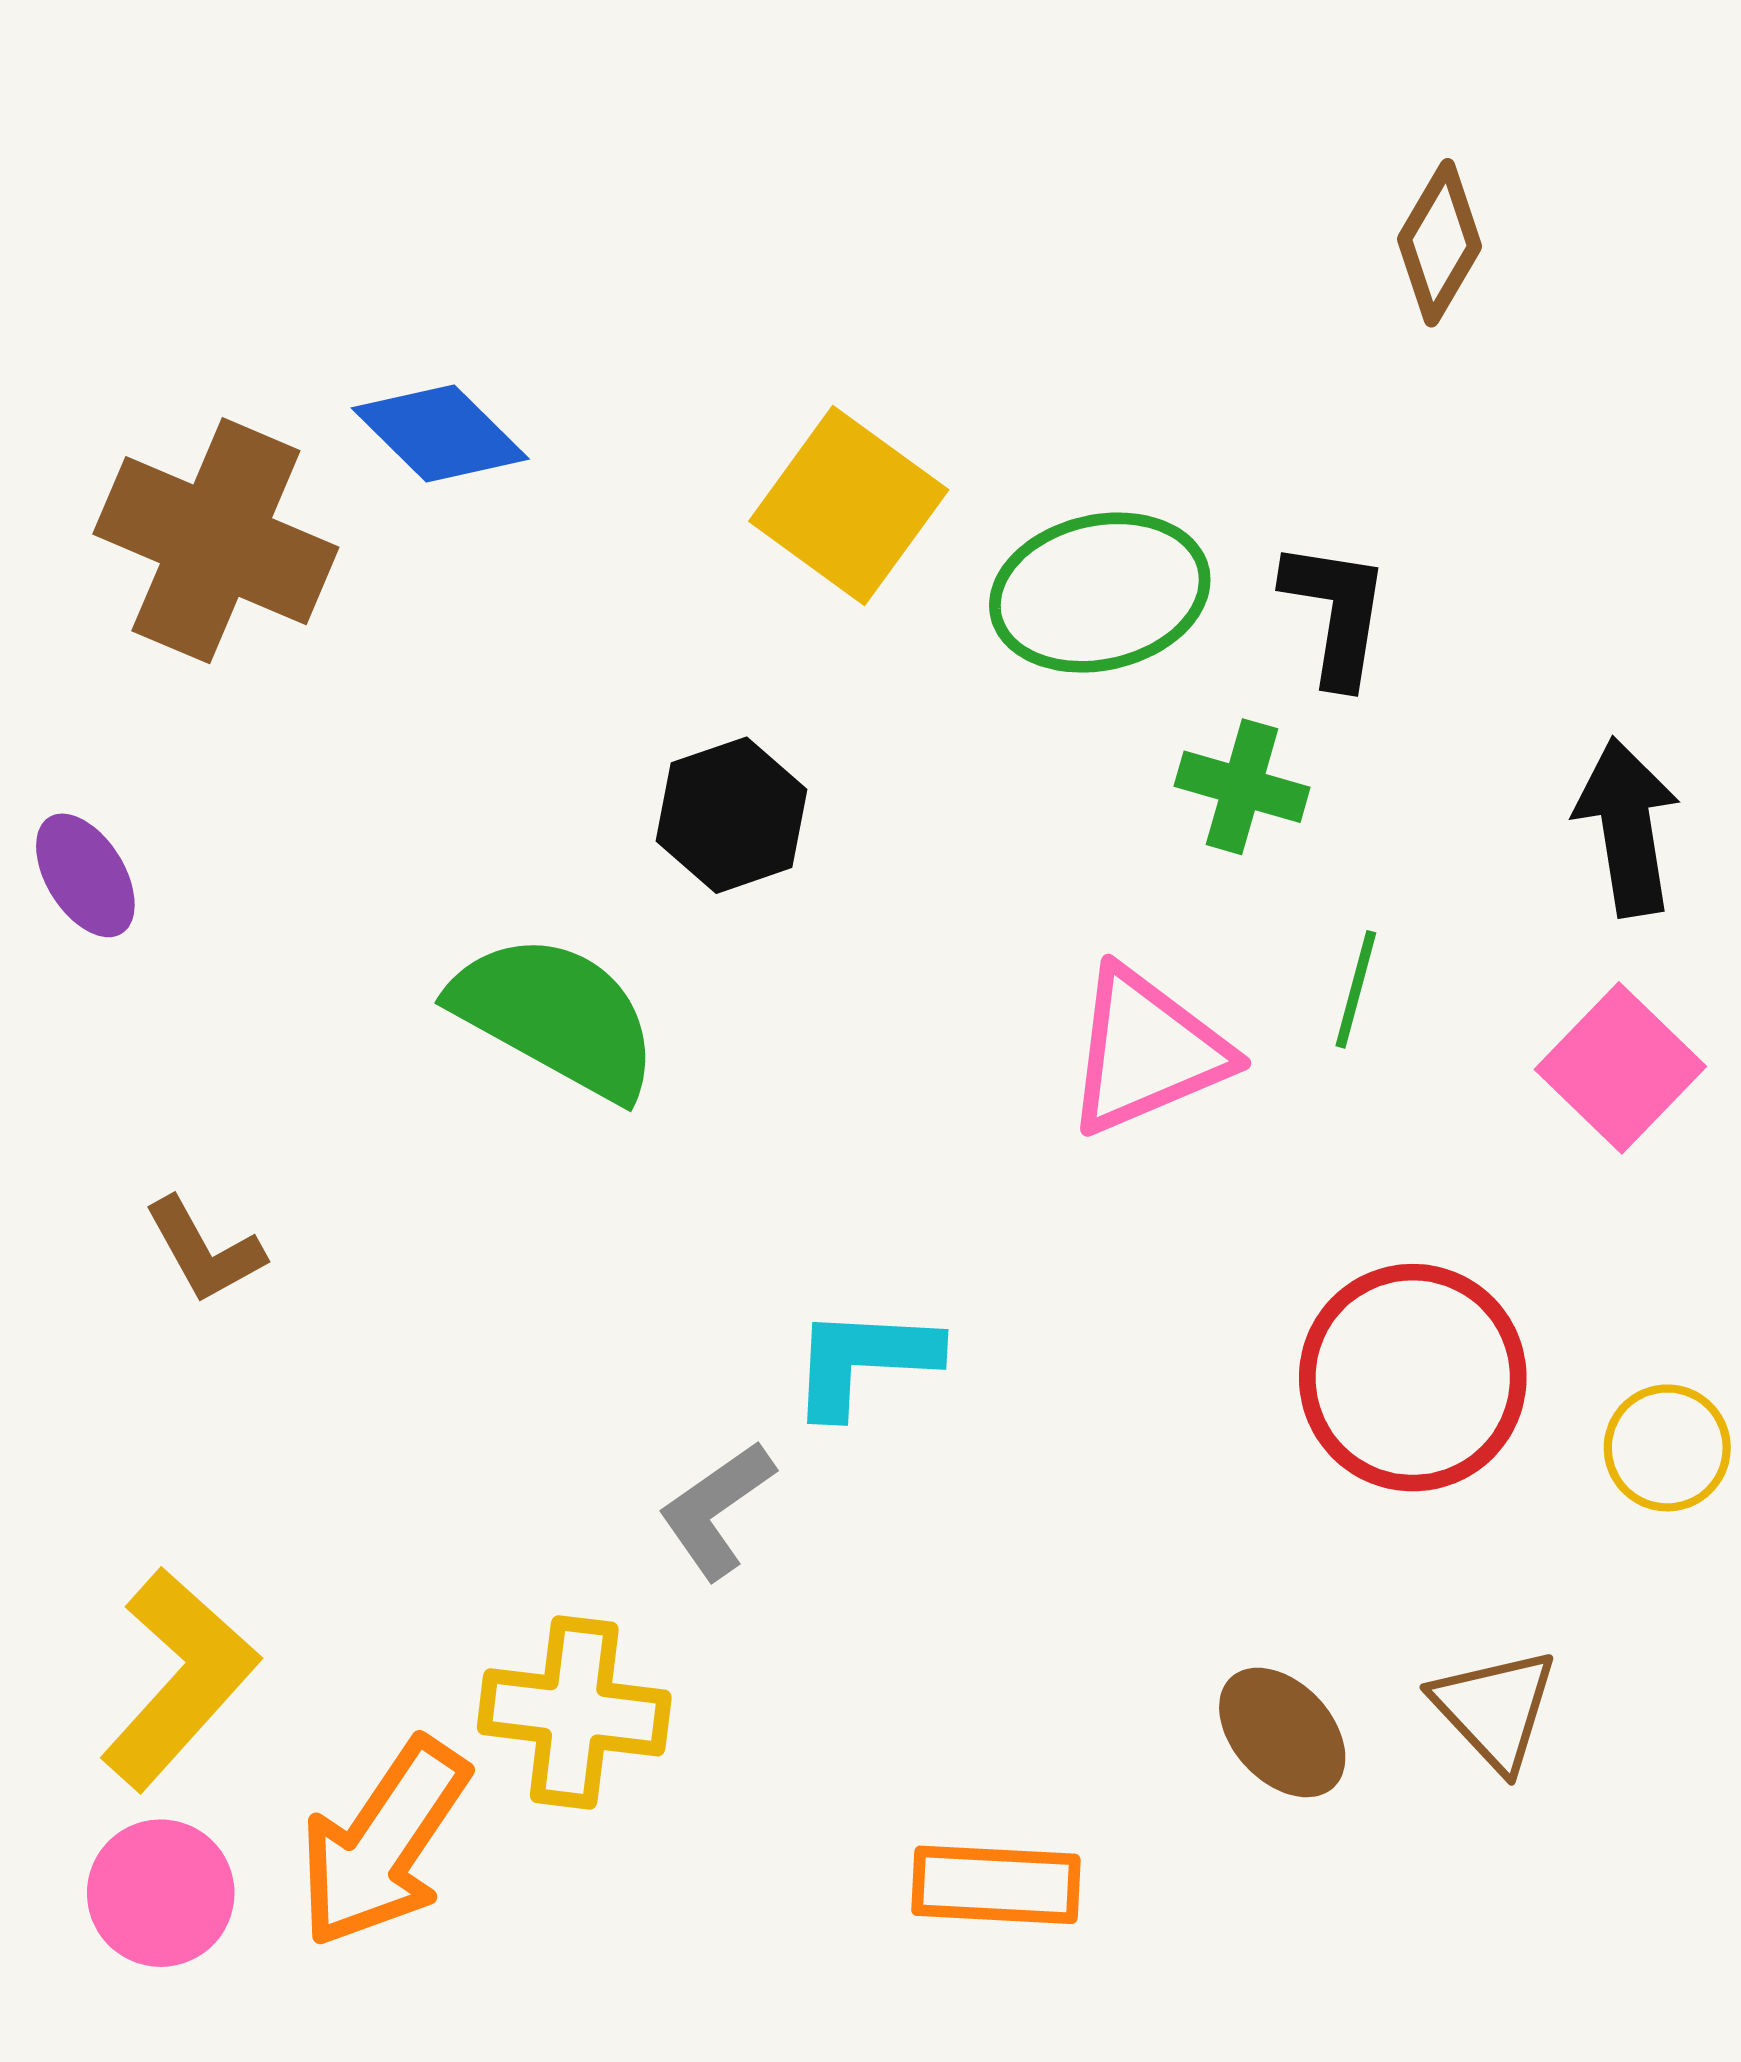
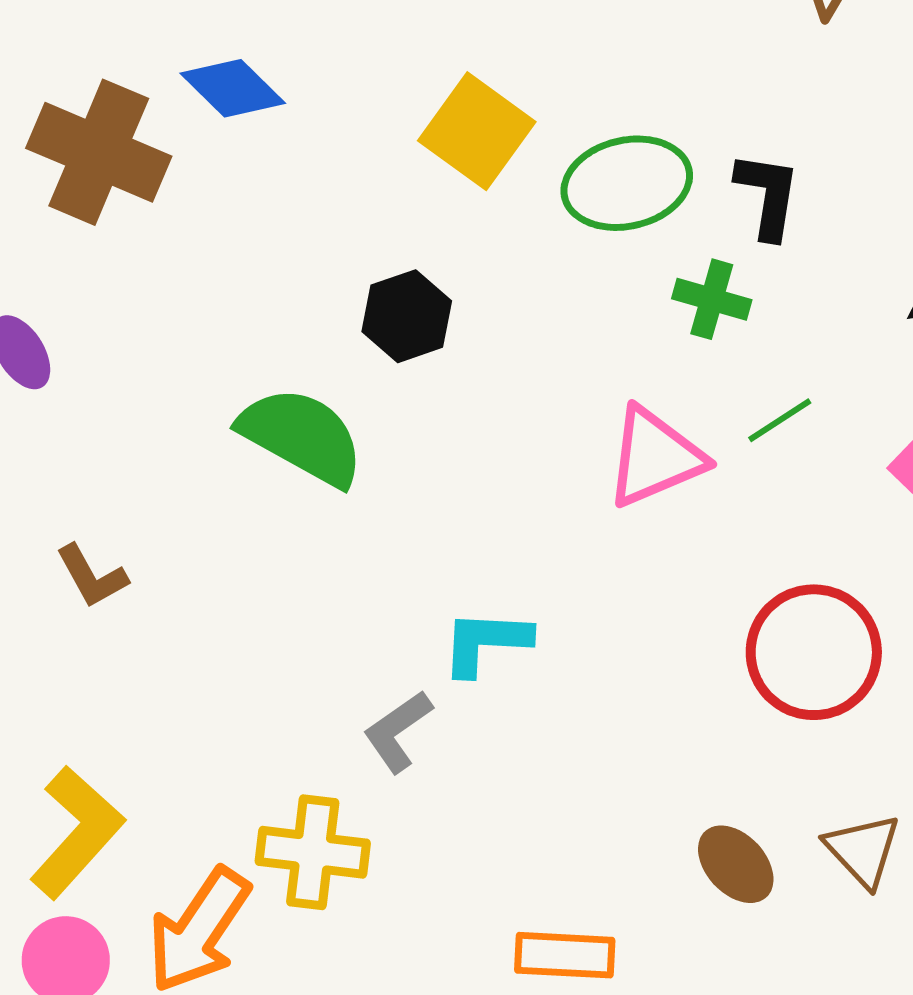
green line: (1356, 989) -> (780, 420), turned 42

